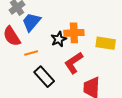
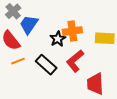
orange line: (31, 53) -> (18, 61), moved
black rectangle: (44, 77) -> (46, 65), moved

